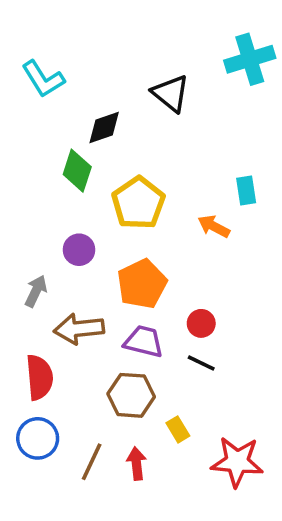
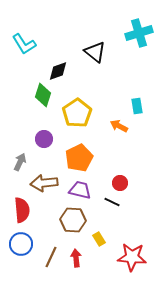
red circle: (201, 323) -> (120, 183), moved

